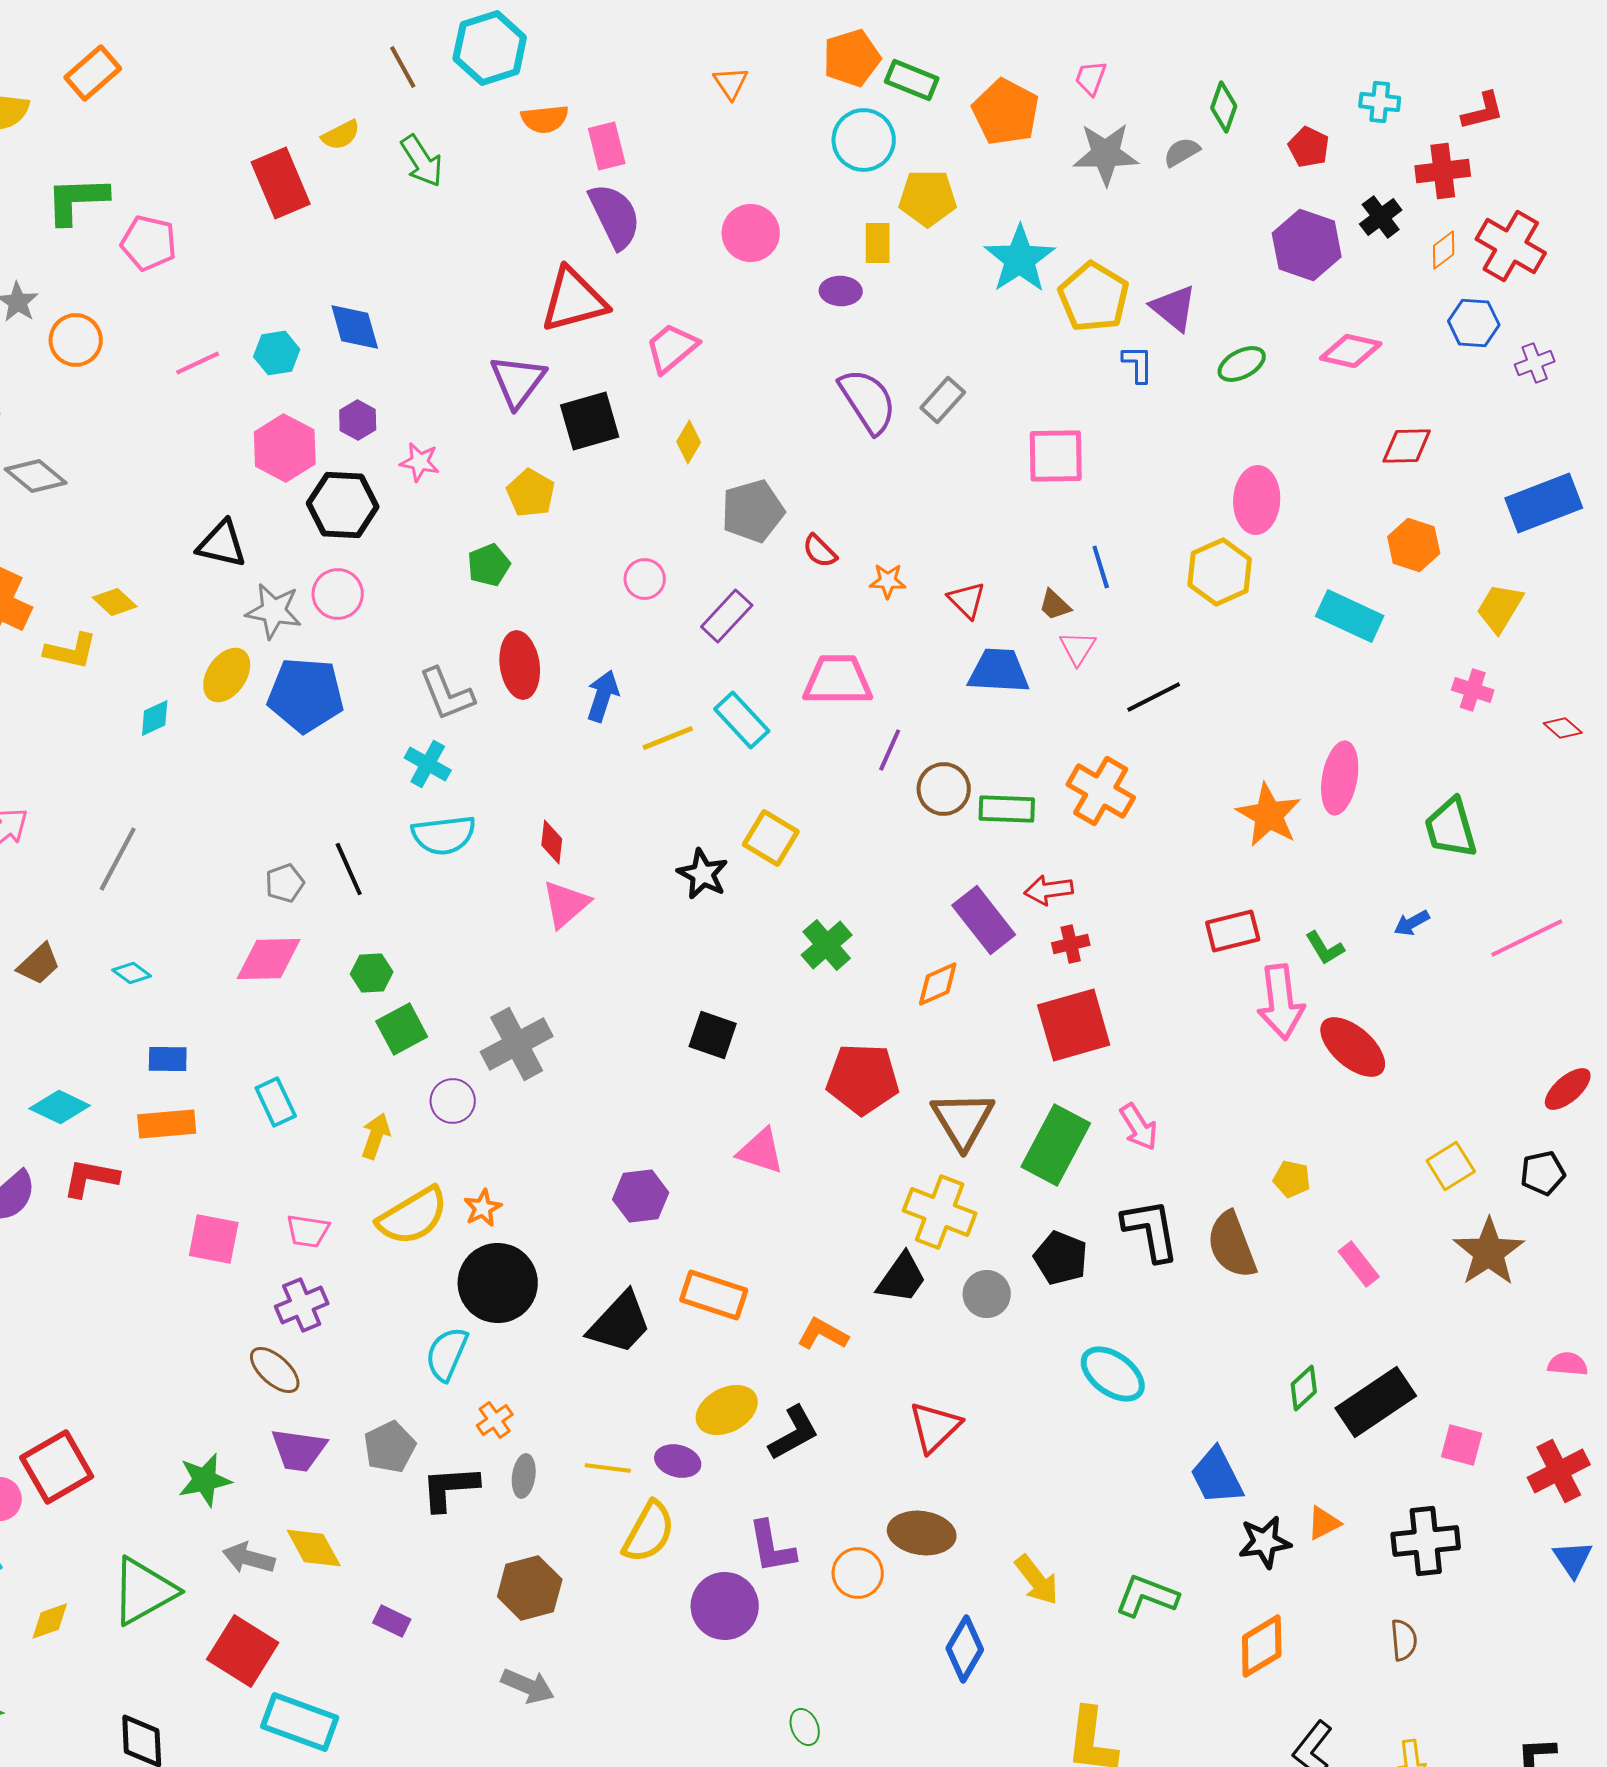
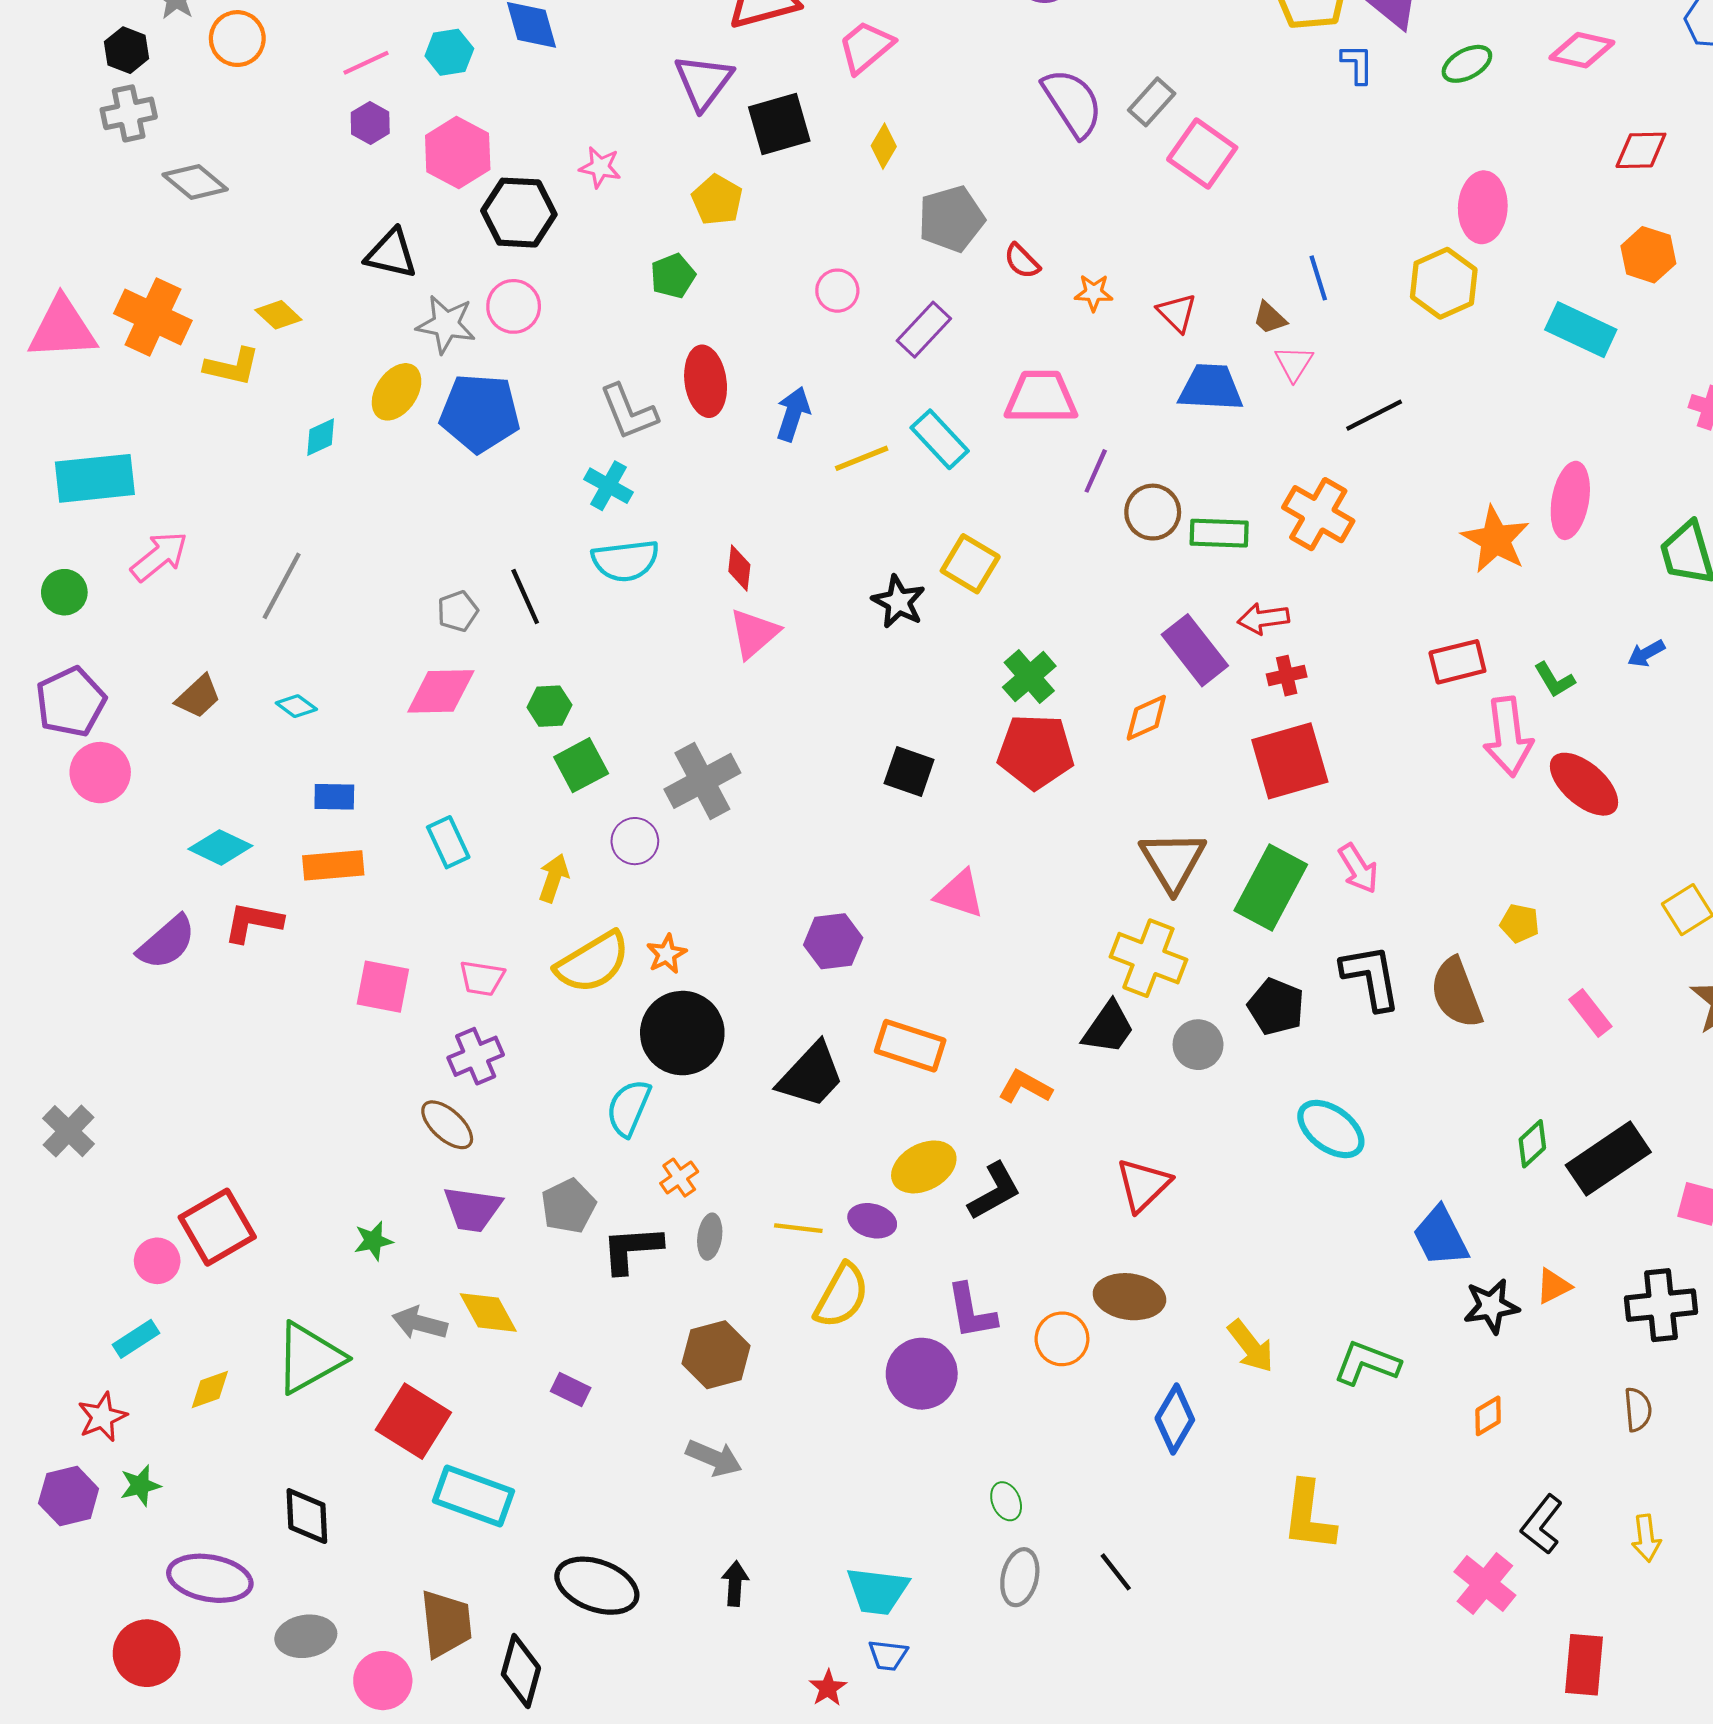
purple hexagon: (358, 420) -> (370, 123), moved
pink square: (1056, 456) -> (1202, 153), moved, turned 36
red pentagon: (863, 1079) -> (1036, 751), moved
green star: (205, 1480) -> (373, 1241), size x0.7
orange diamond: (1262, 1646) -> (1488, 1416), size x0.6

